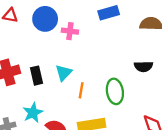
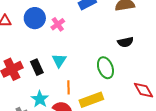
pink cross: (70, 31) -> (58, 24), turned -32
orange line: (81, 90) -> (69, 87), moved

